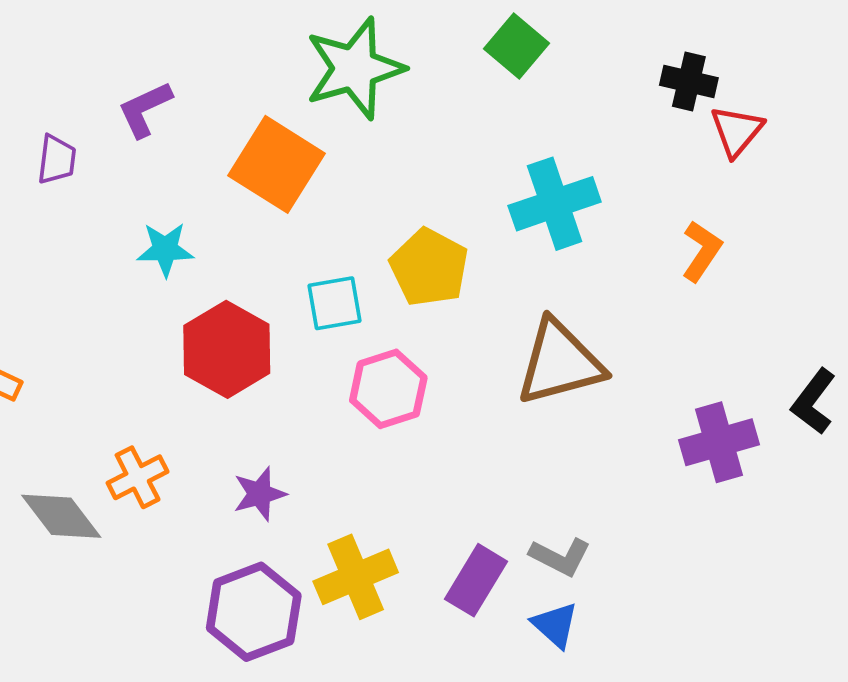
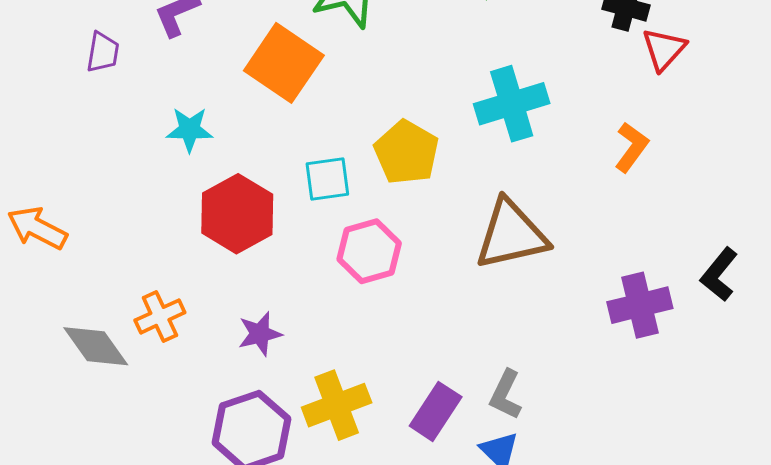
gray L-shape: (560, 557) -> (506, 395), turned 87

